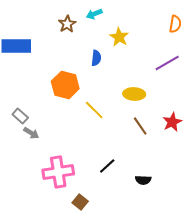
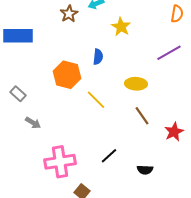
blue semicircle: (96, 58) -> (98, 57), moved
gray rectangle: (20, 116) -> (18, 94), moved
red star: (172, 122) -> (174, 132), moved

